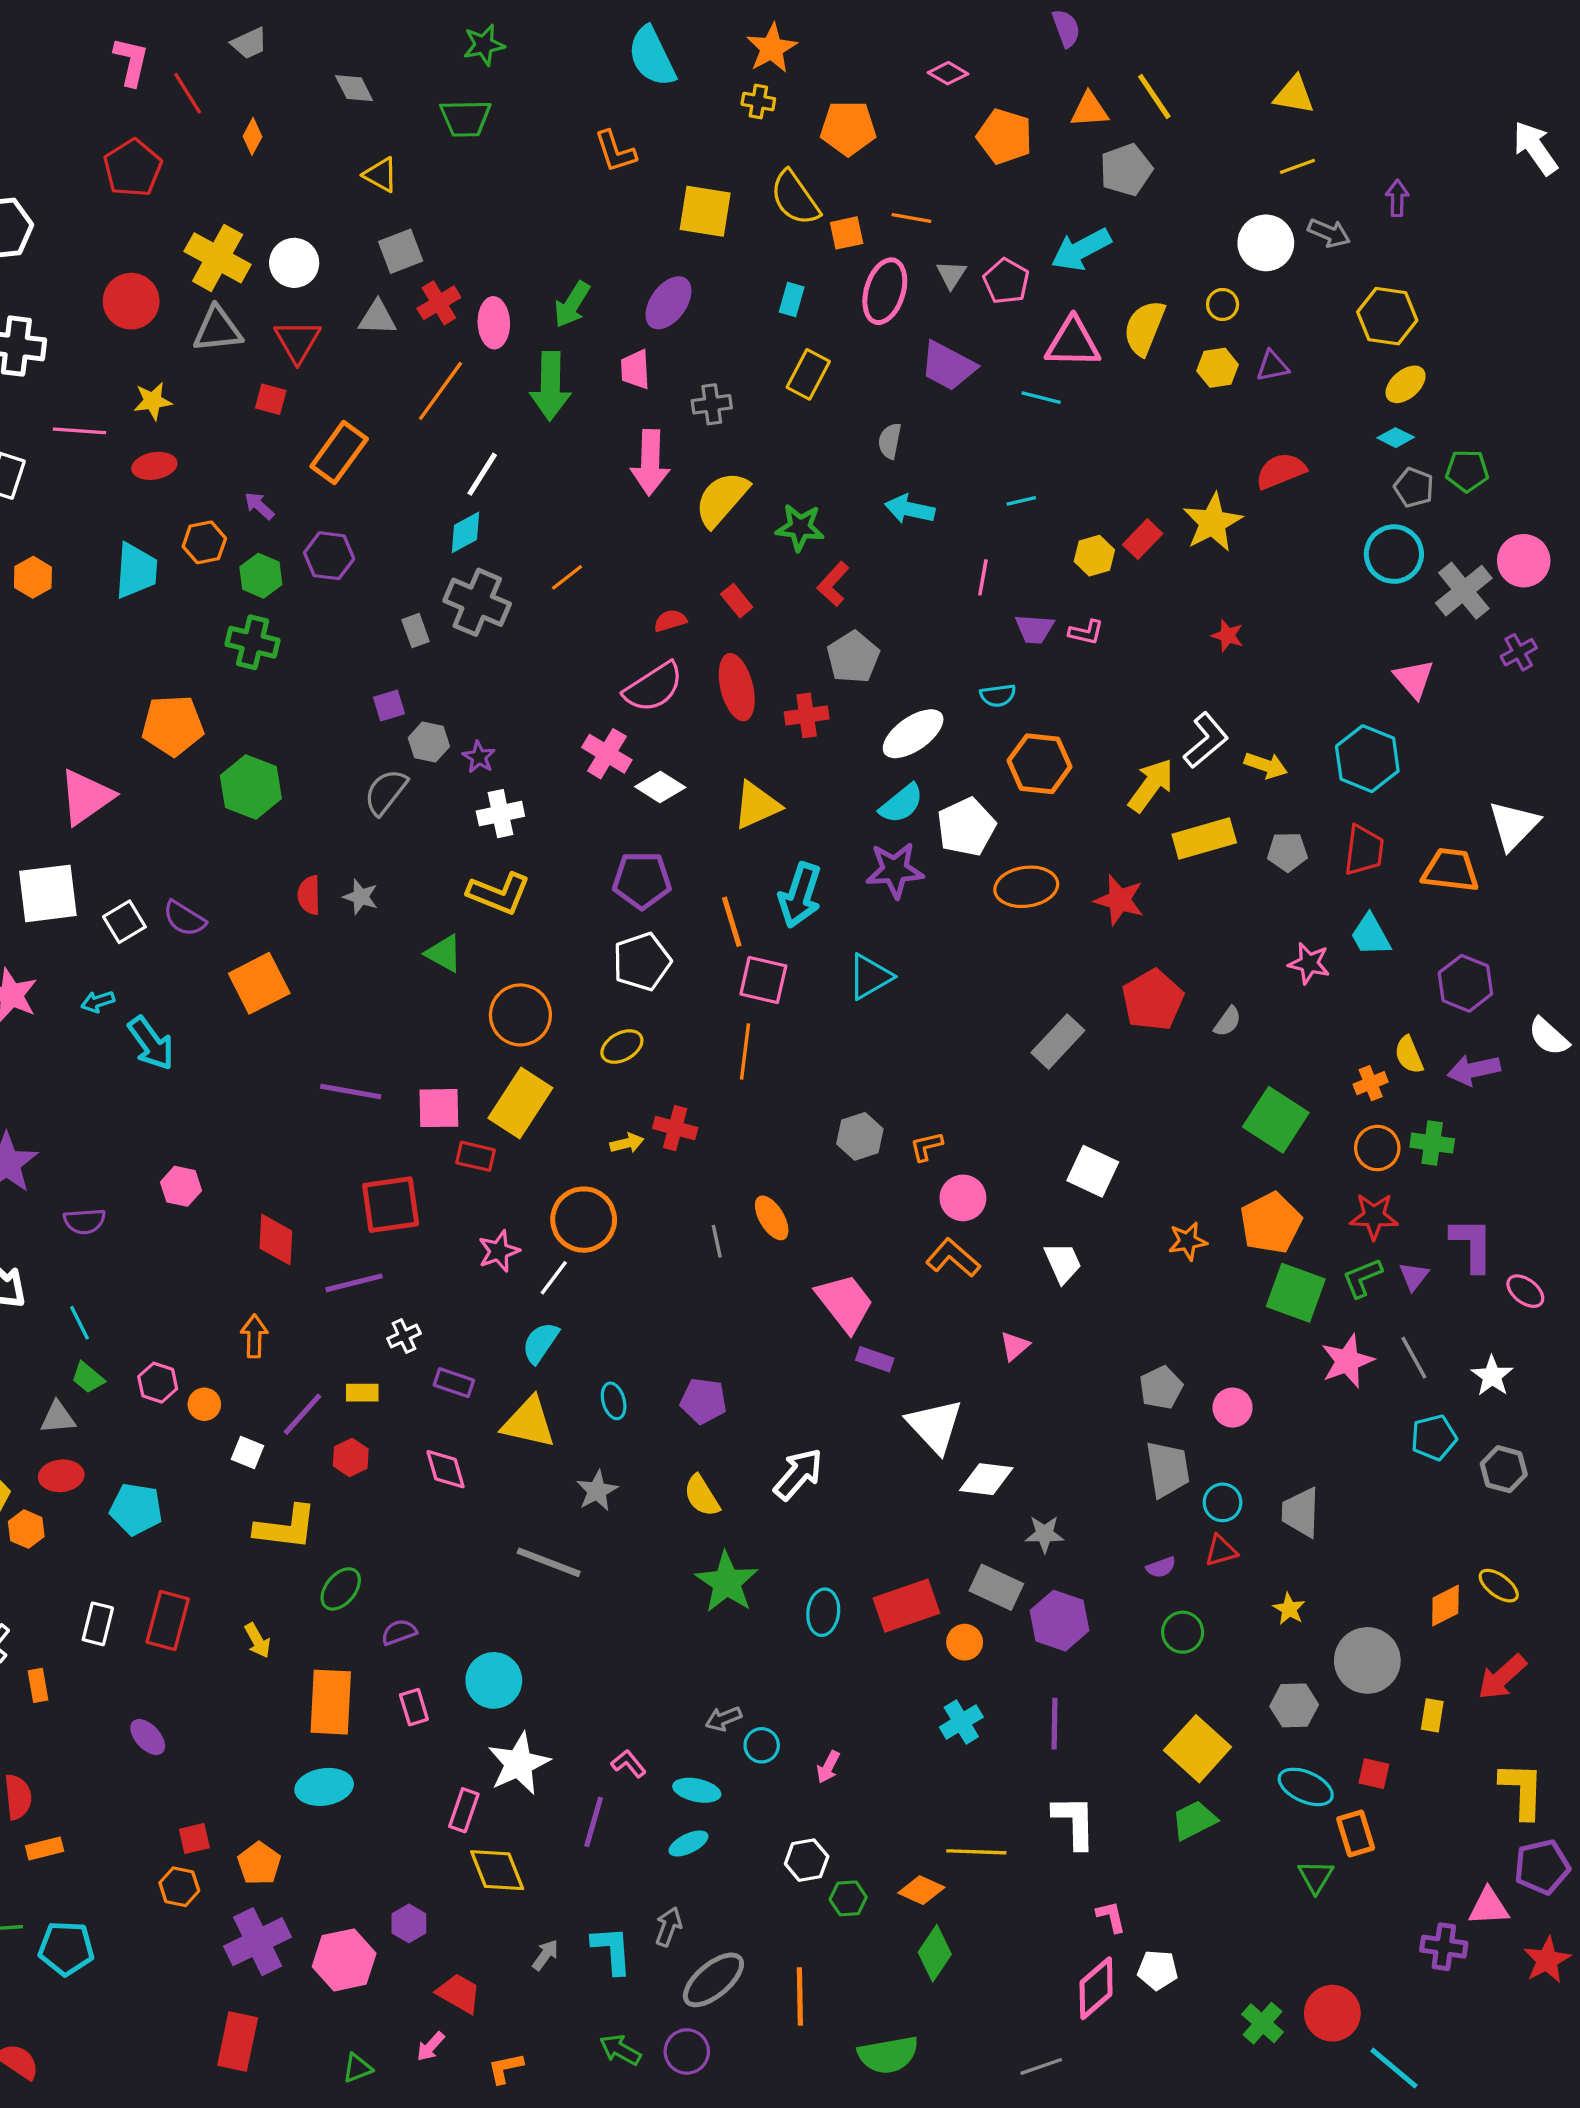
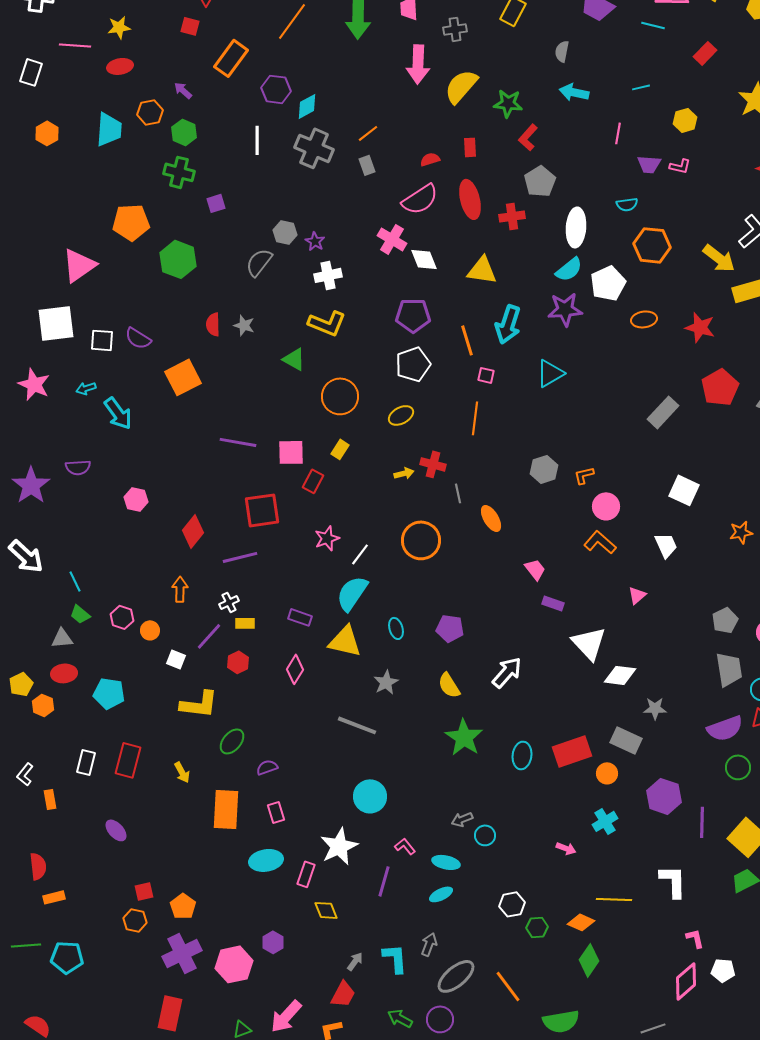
white line: (482, 474) -> (257, 140), moved, turned -32
red rectangle: (1143, 539) -> (705, 53), moved
purple hexagon: (329, 556) -> (276, 89), moved
red rectangle: (737, 601) -> (470, 147), turned 36
gray rectangle: (416, 631) -> (367, 165), moved
purple square: (389, 705) -> (216, 203), moved
white ellipse: (913, 734) -> (576, 227), turned -51
yellow arrow: (1151, 785) -> (719, 258), turned 92
white diamond: (660, 787) -> (424, 259), turned 36
yellow triangle: (757, 805) -> (482, 270), turned 32
orange ellipse: (1026, 887) -> (644, 319), size x0.7
white square: (124, 922) -> (102, 340), turned 35
pink square: (763, 980) -> (486, 375), size x0.6
yellow rectangle: (520, 1103) -> (340, 449), size x0.5
red rectangle: (475, 1156) -> (313, 481), turned -75
orange circle: (584, 1220) -> (421, 540), moved
purple semicircle: (84, 1221) -> (78, 467), moved
red diamond: (276, 1240) -> (193, 531), turned 36
gray line: (717, 1241) -> (458, 493), moved
pink trapezoid: (845, 1303) -> (535, 569), size x0.6
white cross: (404, 1336) -> (229, 602), moved
cyan semicircle: (540, 1343) -> (352, 593), size x1.4
pink diamond: (446, 1469) -> (295, 669), turned 48
purple semicircle: (1161, 1567) -> (725, 728), size x2.0
purple hexagon: (1059, 1621) -> (664, 796), moved
cyan circle: (494, 1680) -> (370, 796), moved
purple line: (1054, 1724) -> (702, 822), moved
pink arrow: (828, 1767) -> (566, 848), moved, turned -96
cyan ellipse: (324, 1787) -> (266, 860), moved
yellow diamond: (497, 1870) -> (326, 910), size x0.7
red trapezoid: (459, 1993) -> (343, 994), moved, turned 88
orange line: (800, 1997) -> (508, 986), turned -36
pink arrow: (431, 2046) -> (286, 1016), size x1.8

